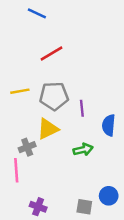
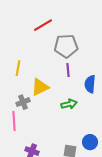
yellow line: (20, 91) -> (18, 68), moved, turned -70
gray pentagon: (54, 96) -> (66, 46), moved

